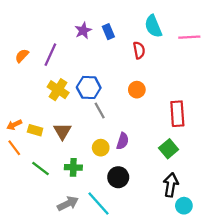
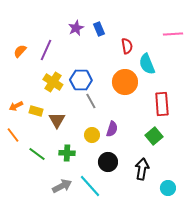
cyan semicircle: (153, 26) -> (147, 64), moved
orange circle: (137, 90) -> (125, 82), size x1.6
orange arrow: (14, 125) -> (16, 106), moved
yellow rectangle: (35, 130) -> (36, 111), moved
black arrow: (171, 185) -> (142, 169), moved

